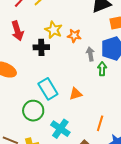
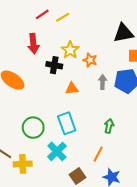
green arrow: (102, 69) -> (109, 126), moved
cyan rectangle: (48, 89) -> (67, 123), moved
orange triangle: (76, 94) -> (72, 89), moved

